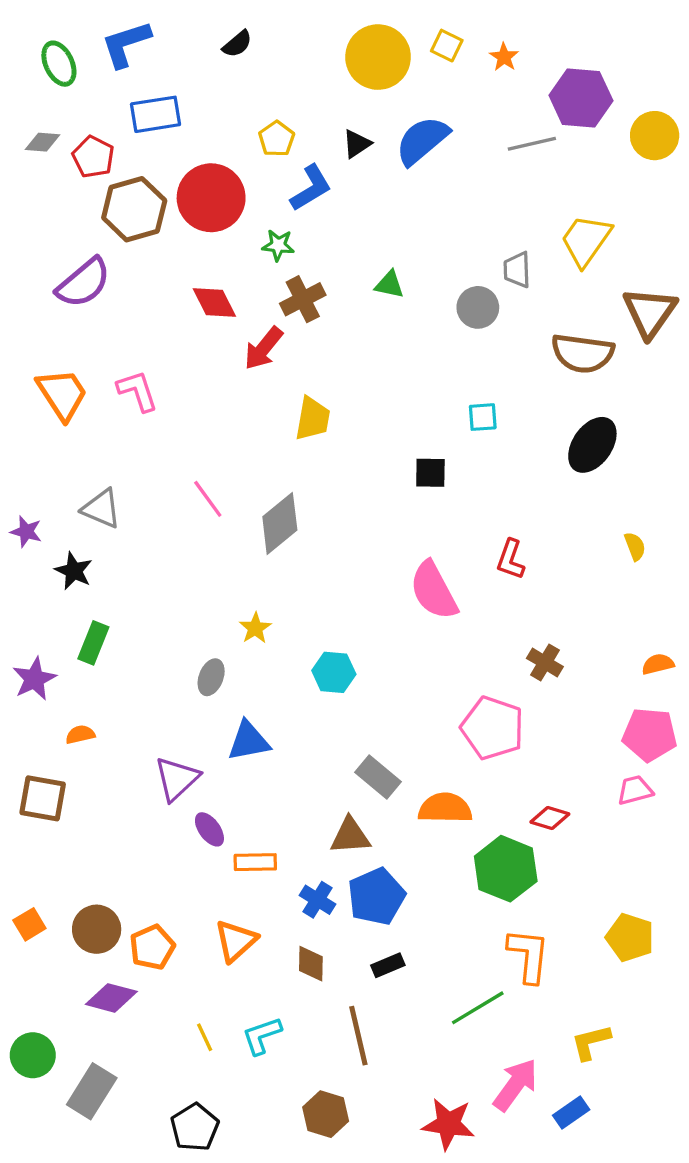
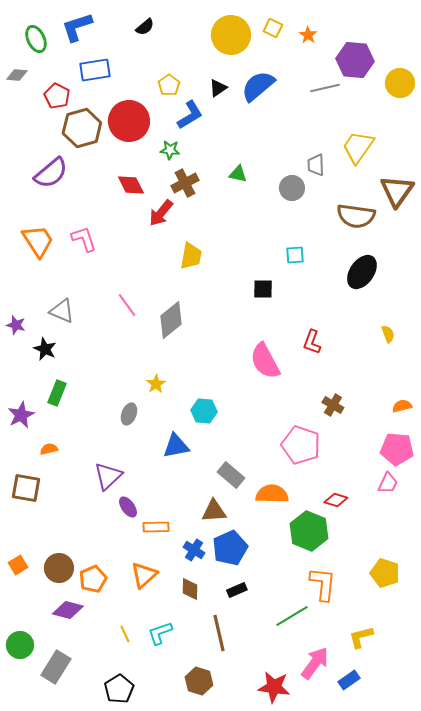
gray diamond: (43, 142) -> (17, 75), moved
blue triangle: (249, 741) -> (176, 446), moved
pink trapezoid: (635, 790) -> (388, 483), turned 130

